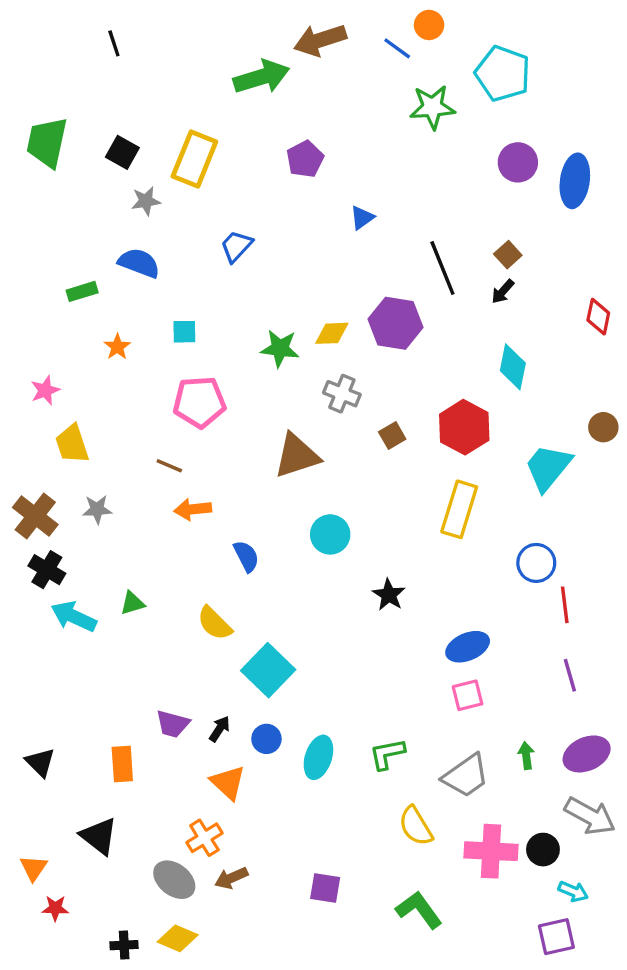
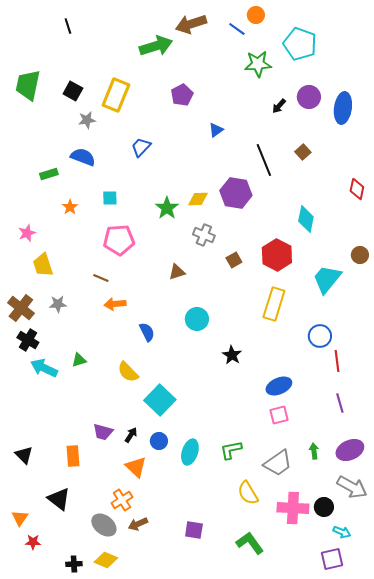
black arrow: (503, 291) -> (279, 106), moved
green star: (280, 348) -> (167, 208), turned 30
brown triangle: (297, 456) -> (177, 272), size x0.6

